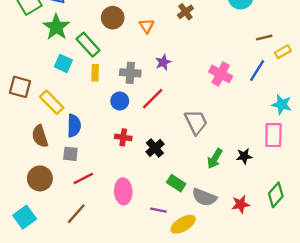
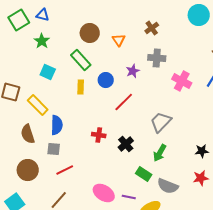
green star: (56, 27) -> (42, 41), size x0.7
green rectangle: (88, 45) -> (81, 60), moved
yellow rectangle: (95, 73) -> (81, 87), moved
gray cross: (130, 73) -> (157, 58), moved
blue circle: (120, 101) -> (106, 80), moved
gray trapezoid: (196, 122) -> (161, 122), turned -110
green arrow: (215, 158) -> (160, 153), moved
pink ellipse: (123, 191) -> (104, 193), moved, turned -55
red star: (241, 204) -> (201, 178), moved

